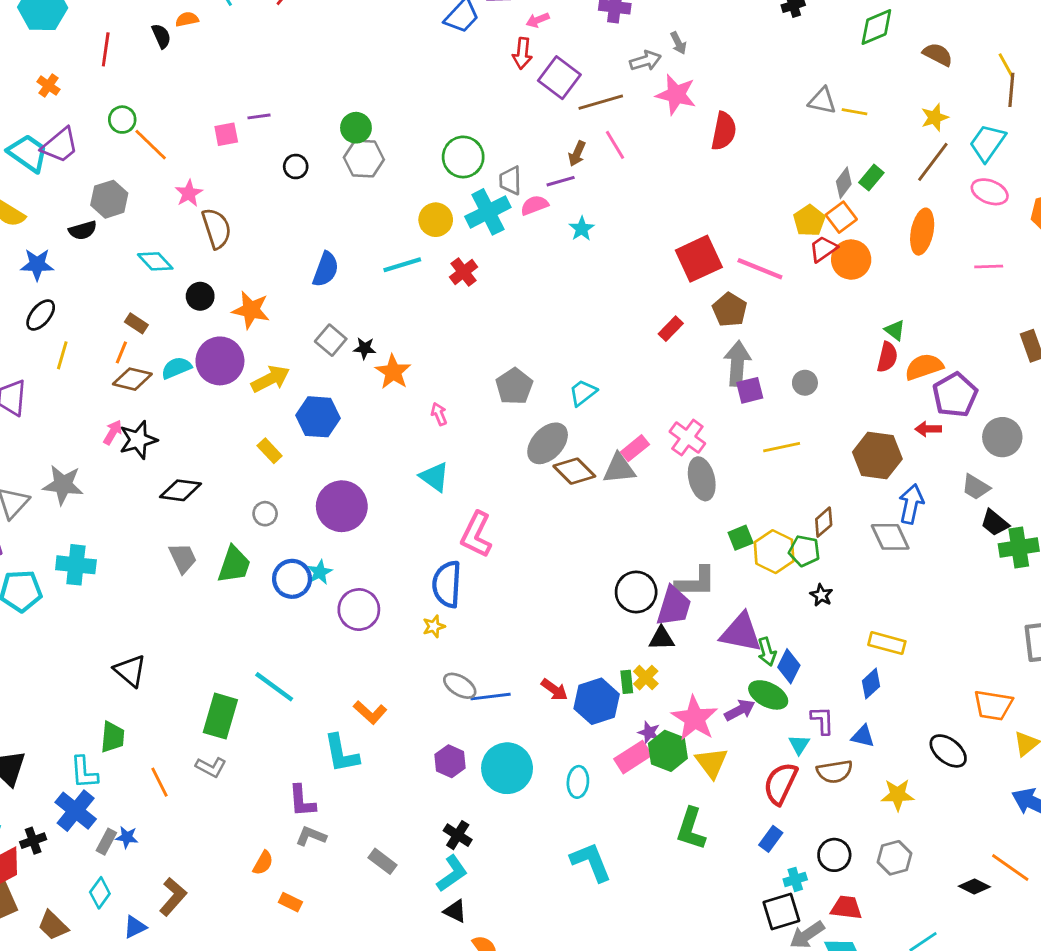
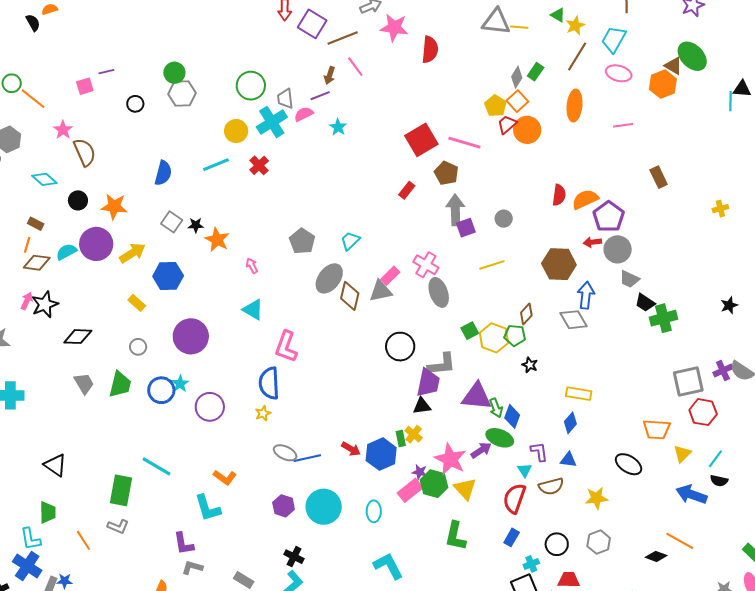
gray triangle: (822, 101) -> (496, 22), size x1.4
green triangle: (895, 330) -> (558, 15), moved
gray circle: (1002, 437) -> (618, 249), moved
brown diamond: (574, 471) -> (350, 296), turned 64
black circle: (636, 592) -> (400, 347), moved

